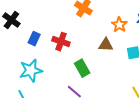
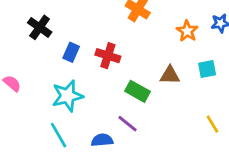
brown triangle: (106, 45) -> (170, 75), moved
green rectangle: (82, 68) -> (138, 91), turned -30

